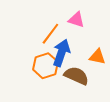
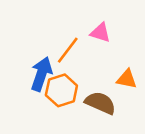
blue arrow: (61, 53) -> (41, 74), moved

